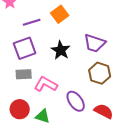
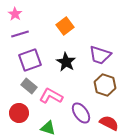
purple line: (32, 22) -> (20, 34), moved
gray rectangle: (24, 74) -> (29, 86), turned 42
red circle: (20, 109) -> (19, 113), moved

